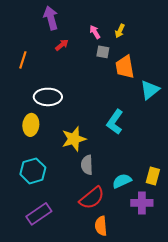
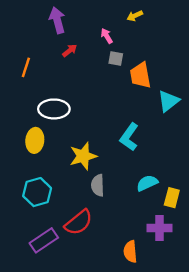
yellow arrow: (120, 31) -> (135, 16), moved, turned 40
cyan semicircle: (122, 181) -> (147, 183), moved
red semicircle: (92, 198) -> (79, 222), moved
orange semicircle: (101, 226) -> (130, 252), moved

